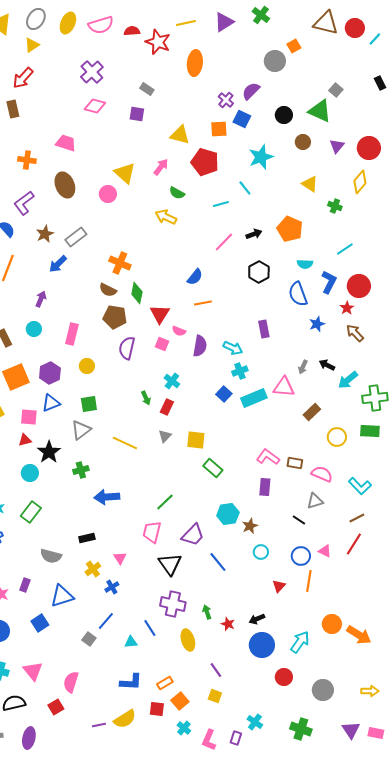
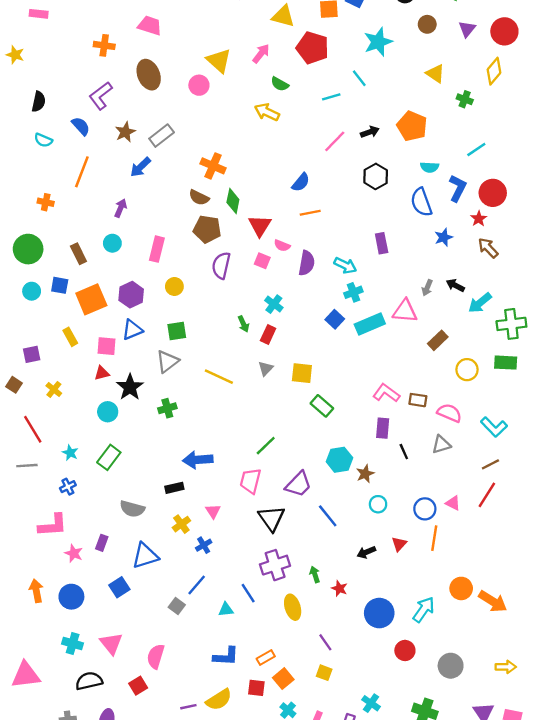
blue arrow: (107, 497) -> (198, 460), moved
black line: (299, 520) -> (404, 452), moved, turned 32
purple cross: (173, 604) -> (275, 565), turned -30
black arrow: (257, 619) -> (366, 552), moved

